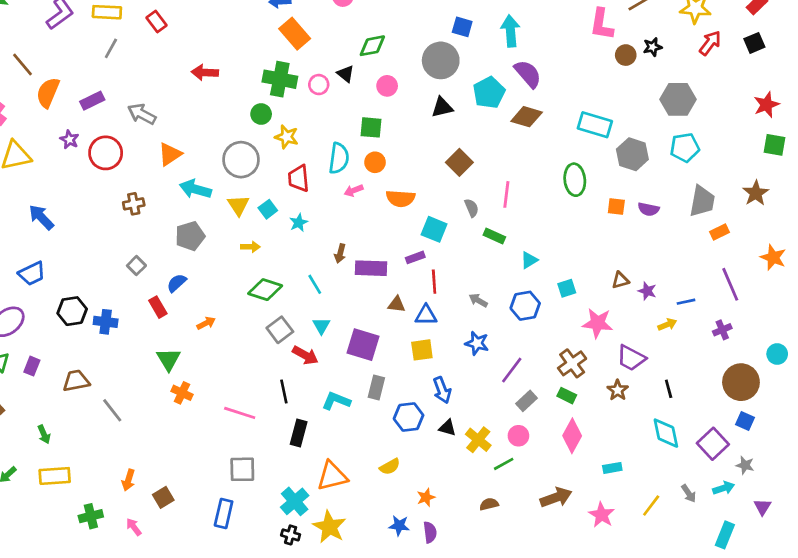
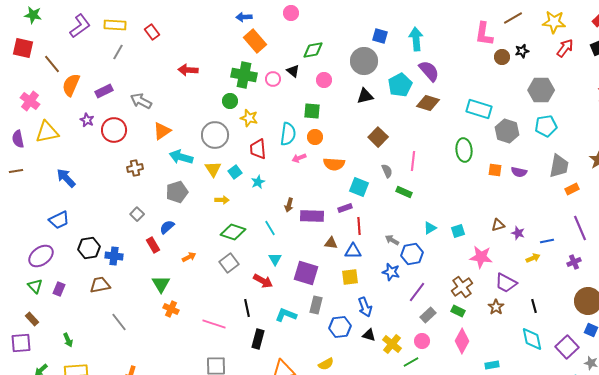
cyan triangle: (529, 260) -> (430, 228), moved
blue hexagon: (525, 306) -> (412, 254), moved
gray square: (280, 330) -> (229, 263), moved
brown trapezoid: (76, 381) -> (100, 285), moved

